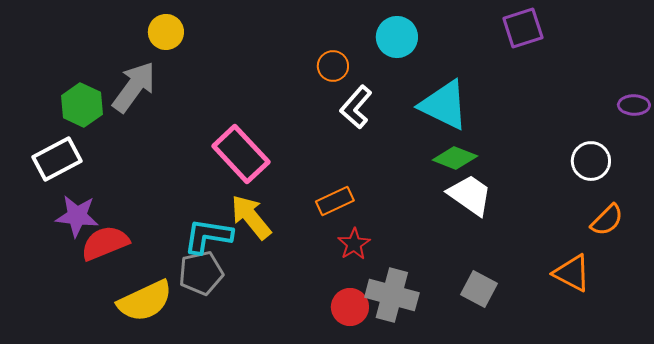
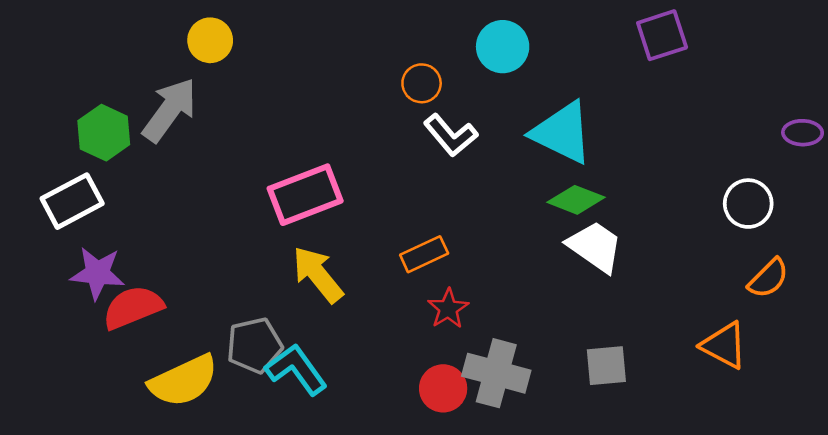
white L-shape: (356, 107) -> (451, 135), turned -81
pink rectangle: (241, 154) -> (305, 195), turned -68
cyan L-shape: (208, 236) -> (296, 369), moved, turned 45
gray square: (479, 289) -> (606, 366), turned -33

